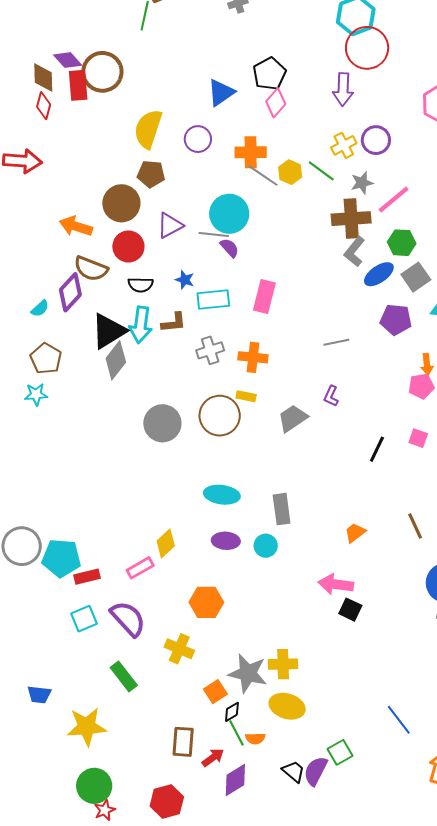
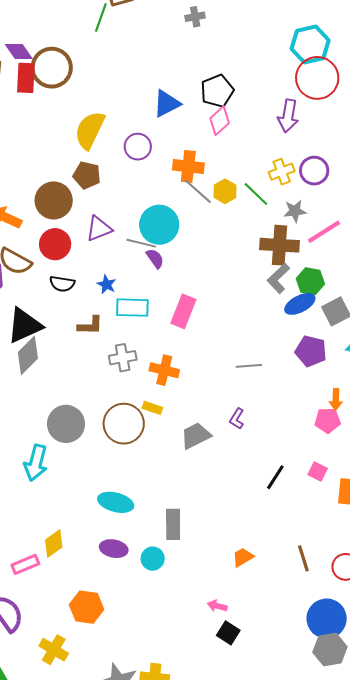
green hexagon: (402, 243) -> (310, 281), moved
cyan arrow: (141, 325) -> (36, 463), moved
pink arrow: (336, 584) -> (217, 606), size x0.6

